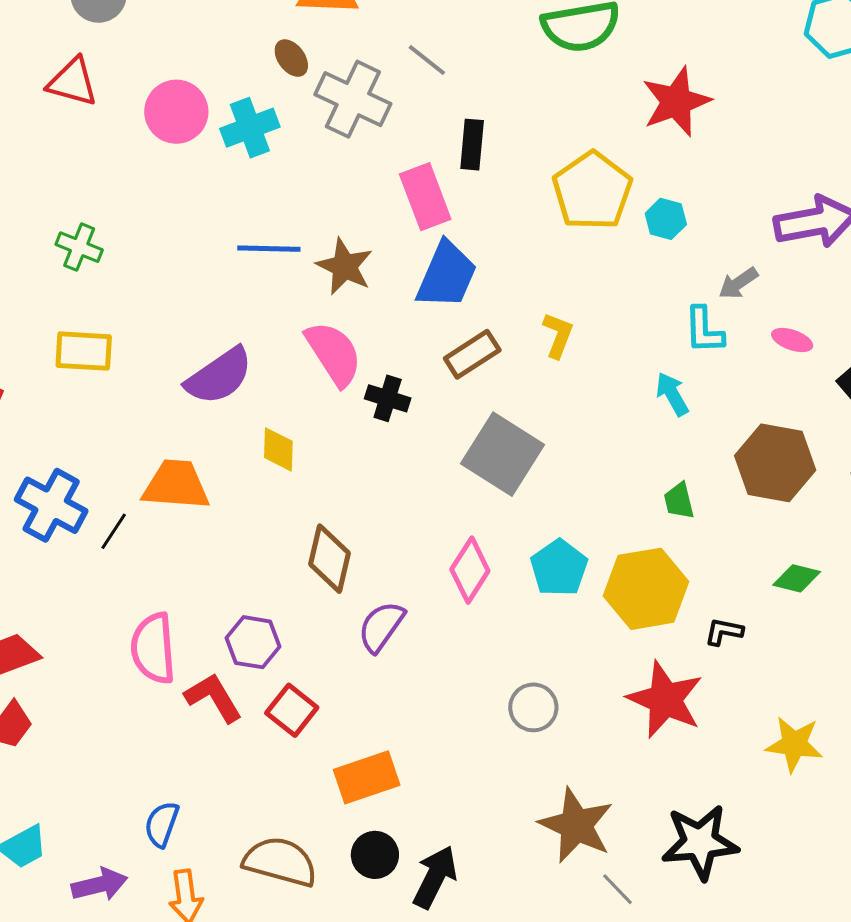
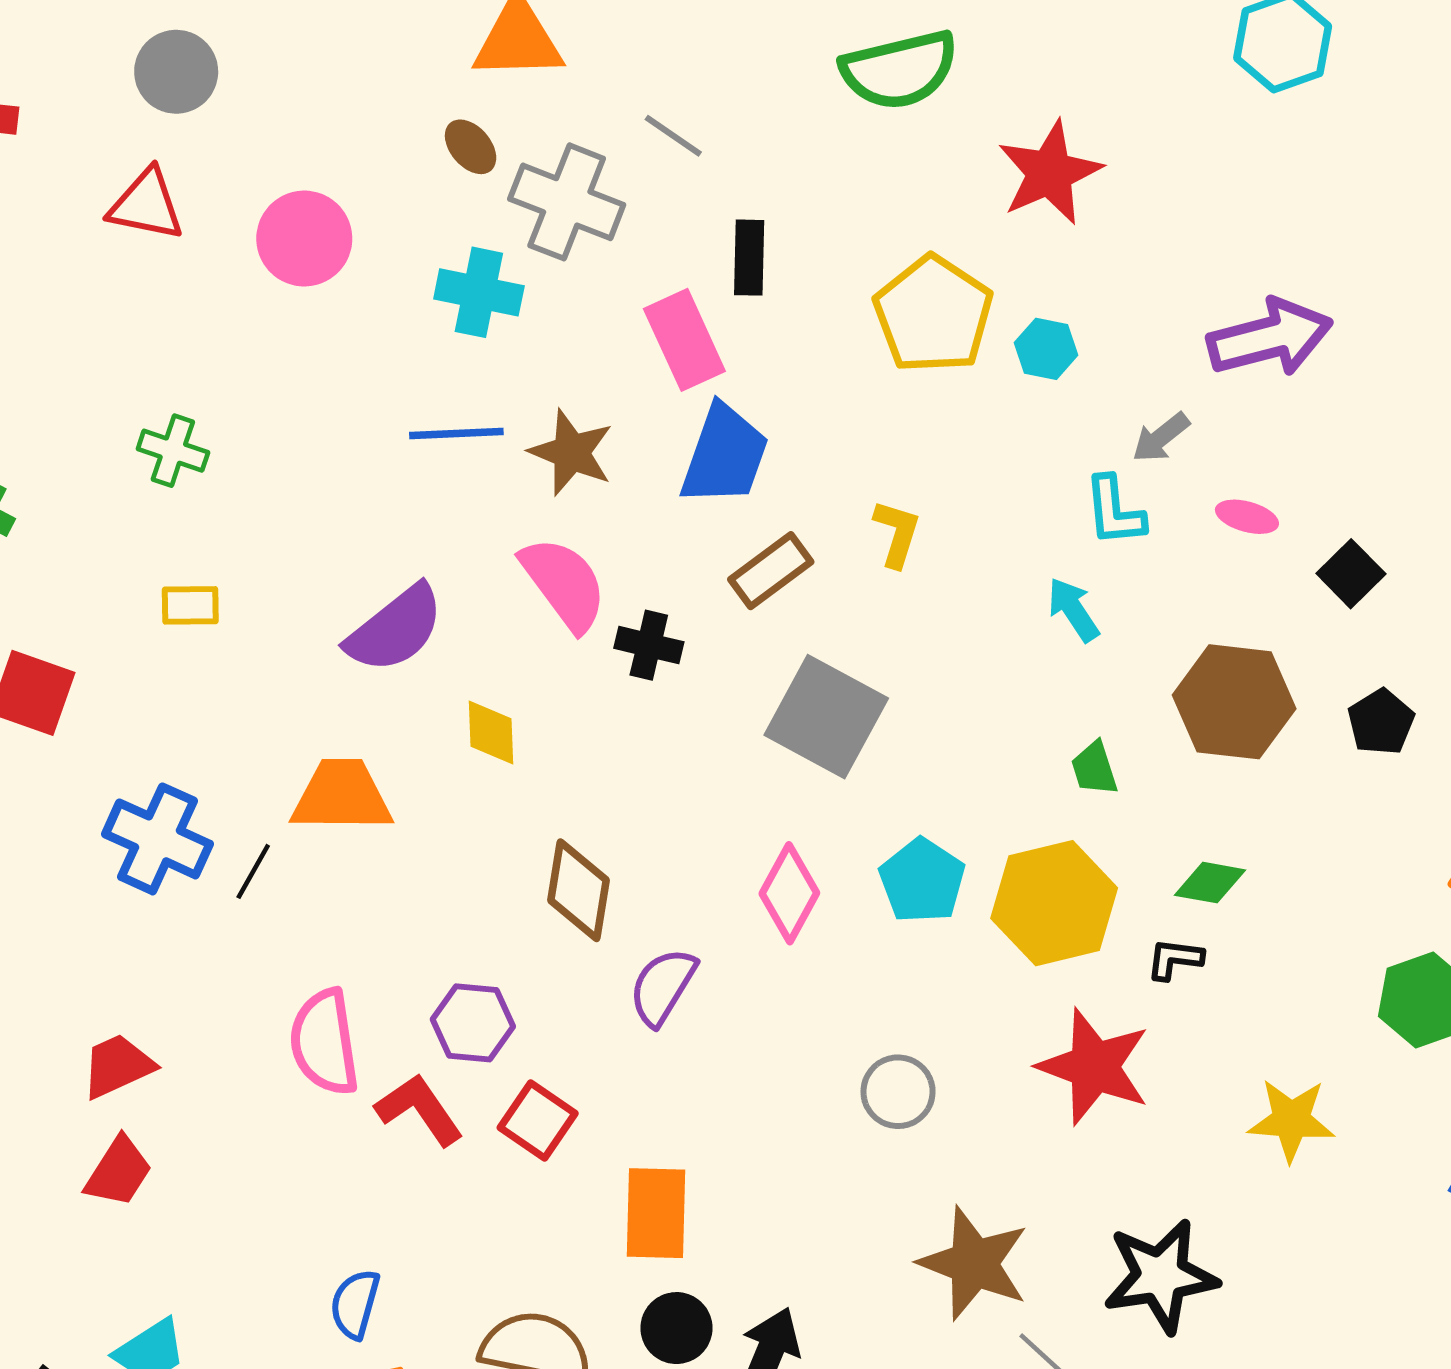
cyan cross: (250, 128) -> (479, 292), moved, turned 36
yellow rectangle: (84, 351) -> (190, 605), size x0.7
green diamond: (797, 578) -> (1210, 883), moved
orange rectangle: (367, 777) -> (656, 1213), turned -66

